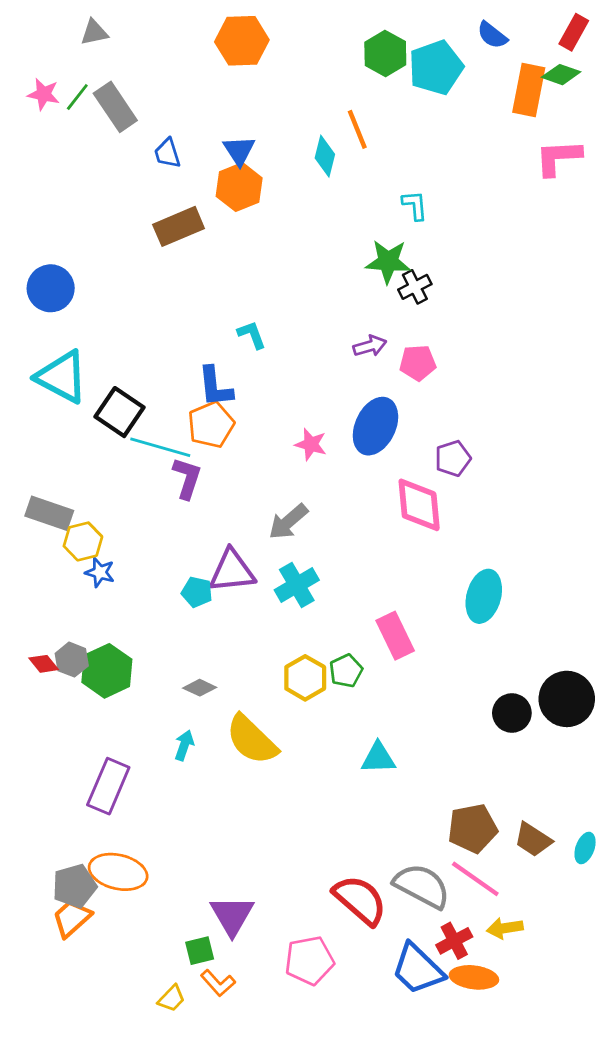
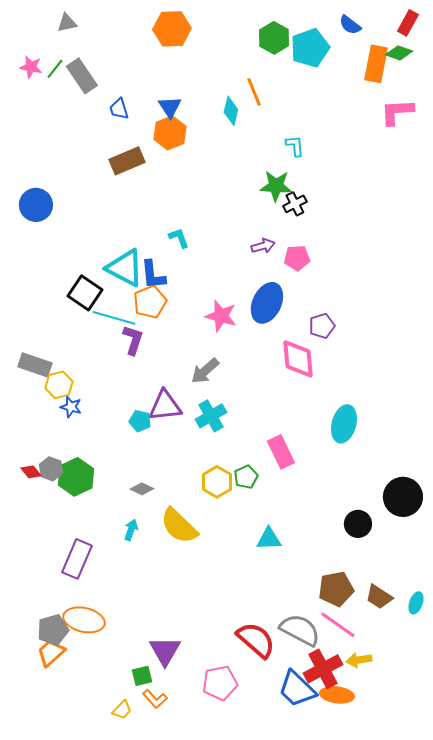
cyan triangle: (62, 377) -> (125, 268), moved
pink star: (311, 444) -> (221, 316), size x1.4
black circle: (512, 713) -> (358, 524), moved
red cross: (454, 941) -> (323, 669), size x1.5

